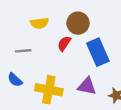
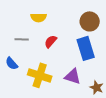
brown circle: (78, 23) -> (90, 21), moved
red semicircle: (64, 43) -> (51, 41), moved

